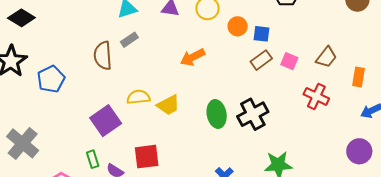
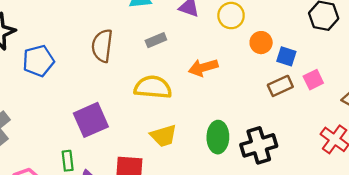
gray rectangle: (129, 40) -> (156, 40), moved
pink square: (289, 61) -> (313, 80), moved, turned 30
yellow semicircle: (138, 97) -> (153, 87), moved, size x1.4
yellow trapezoid: (168, 105) -> (164, 136), moved

